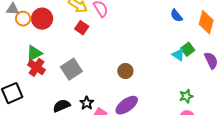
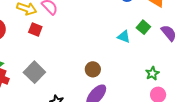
cyan triangle: (178, 55) -> (124, 37), moved
brown circle: (125, 71) -> (93, 69), moved

